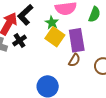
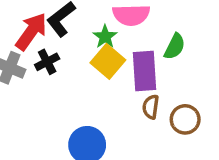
green semicircle: (94, 14) -> (175, 46), moved
brown semicircle: (74, 60) -> (151, 107), moved, turned 152

